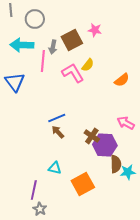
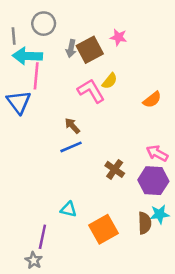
gray line: (11, 10) -> (14, 36), moved
gray arrow: (53, 47) -> (71, 48), moved
pink line: (43, 61) -> (36, 76), moved
brown arrow: (58, 132) -> (72, 126), moved
purple hexagon: (105, 145) -> (153, 181), moved
brown semicircle: (116, 164) -> (145, 223), moved
gray star: (40, 209) -> (34, 260), moved

